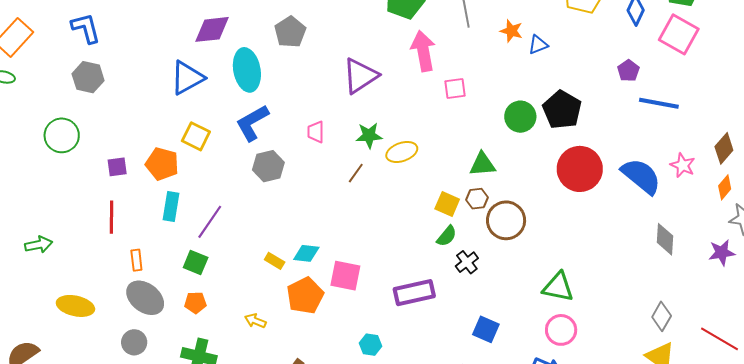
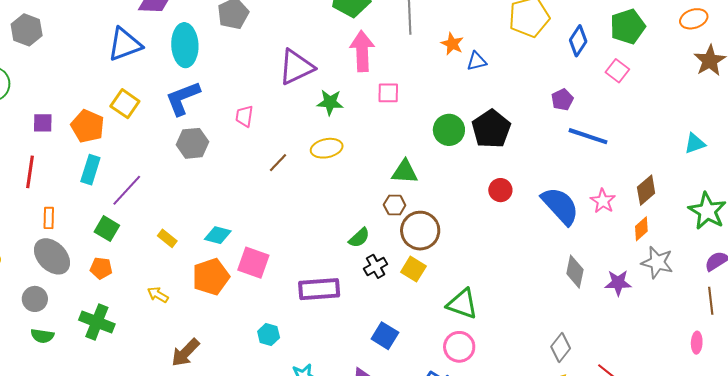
pink square: (679, 34) -> (617, 71), size x0.6
green star: (369, 135) -> (330, 102), moved
red circle: (580, 169) -> (500, 190), size x0.5
yellow square: (447, 204) -> (413, 269), moved
purple star: (722, 253) -> (618, 283), moved
yellow rectangle: (275, 261) -> (167, 238), moved

